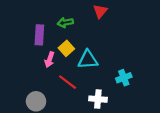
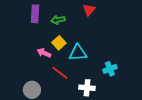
purple rectangle: (39, 35) -> (35, 14), moved
pink arrow: (50, 60) -> (44, 53), turned 96

